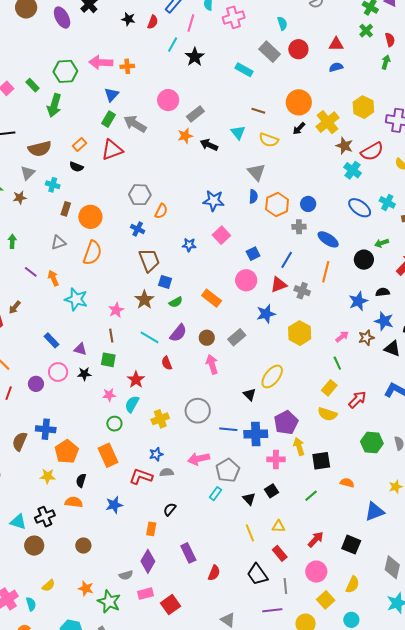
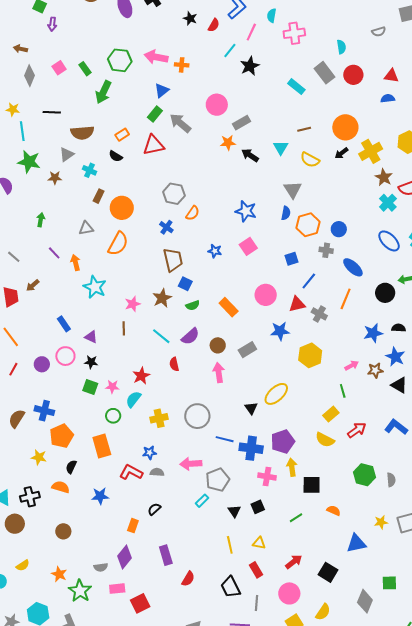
brown line: (258, 111) -> (304, 129), turned -40
blue square: (253, 254) -> (291, 259), moved
green square: (108, 360) -> (90, 387), moved

